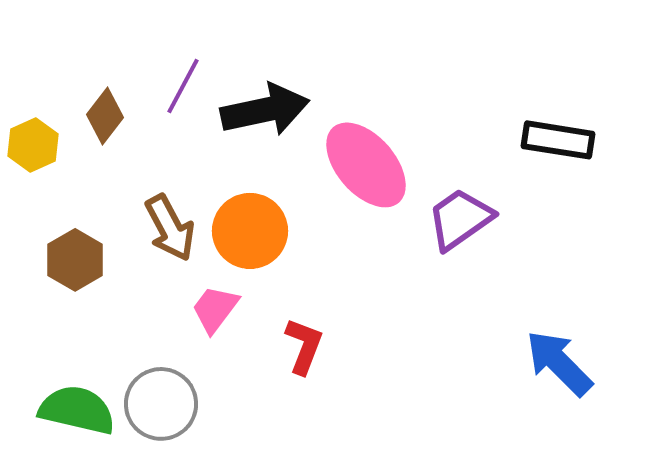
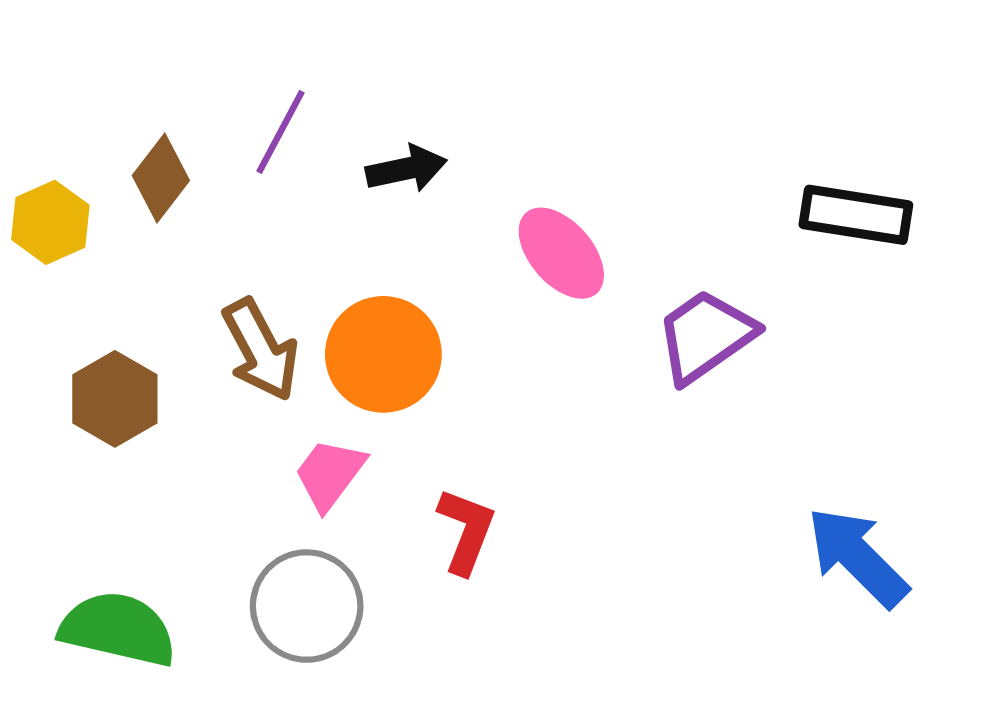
black arrow: (265, 110) -> (406, 169), size x0.6
pink ellipse: (366, 165) -> (561, 253), size x0.7
gray circle: (161, 404) -> (307, 606), moved

